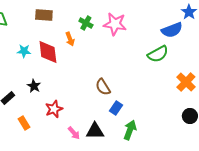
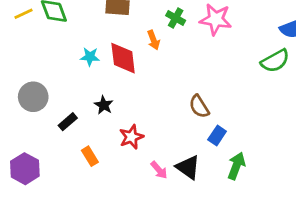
black triangle: (95, 131) -> (188, 167), turned 36

